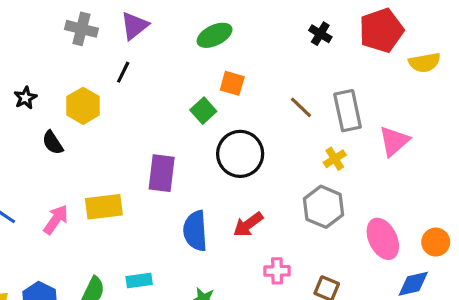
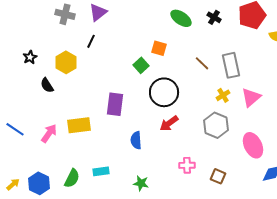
green ellipse: (215, 35) -> (181, 18), moved, turned 60
pink triangle: (394, 141) -> (251, 97), moved
red arrow: (248, 224) -> (169, 123), moved
blue semicircle: (195, 231) -> (136, 140), size x0.7

